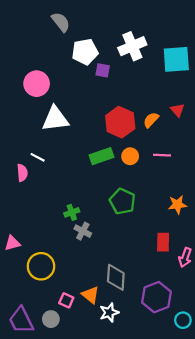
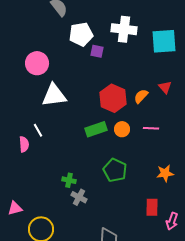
white cross: (132, 46) -> (124, 29), turned 30
white line: (38, 157) -> (38, 130), turned 32
green cross: (72, 212) -> (69, 180), turned 32

